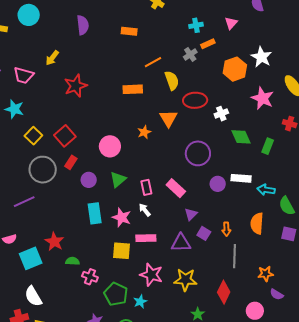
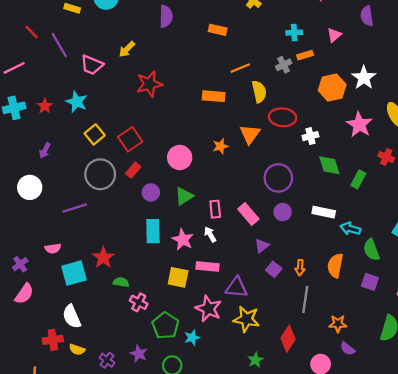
purple circle: (218, 184) -> (283, 212), moved
purple triangle: (181, 243) -> (236, 287), moved

